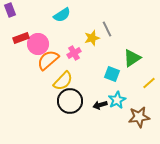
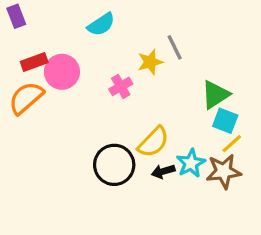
orange semicircle: (48, 60) -> (26, 98), moved
cyan square: (112, 74) -> (225, 121), moved
yellow semicircle: (63, 81) -> (153, 142), moved
yellow line: (149, 83) -> (232, 144), moved
brown star: (139, 117) -> (224, 171), moved

